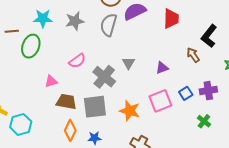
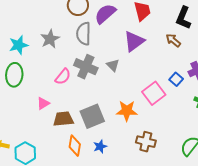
purple triangle: (162, 68) -> (134, 41), moved, size x1.6
gray cross: (104, 77) -> (86, 67), moved

